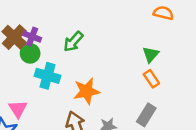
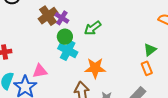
green circle: (30, 53) -> (65, 37), moved
pink triangle: (18, 109) -> (40, 71), turned 42

